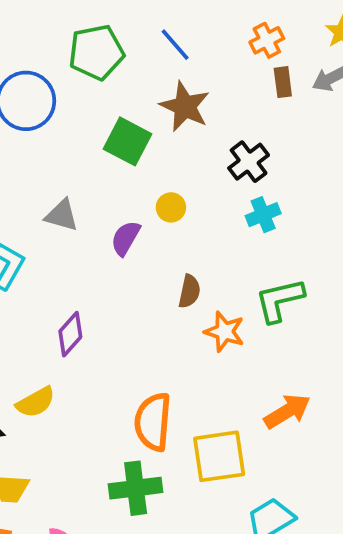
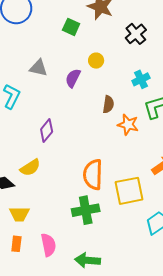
green square: (128, 141) -> (71, 27), size x0.7
cyan cross: (263, 215) -> (141, 79), moved

